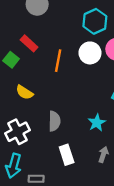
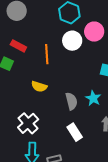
yellow semicircle: (24, 92) -> (39, 86), moved
gray semicircle: (54, 121) -> (71, 101), moved

